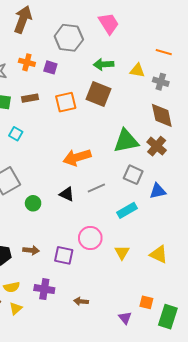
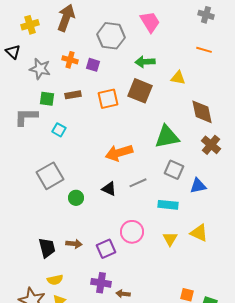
yellow triangle: (137, 70) -> (178, 78), moved
gray cross: (161, 82) -> (206, 15), moved
brown cross: (157, 146) -> (211, 145), moved
cyan rectangle: (127, 210) -> (168, 205), turned 36
yellow triangle: (122, 252) -> (170, 239), moved
yellow triangle: (159, 254) -> (199, 233), moved
purple square: (64, 255) -> (106, 249), turned -36
purple cross: (44, 289) -> (101, 283), moved

